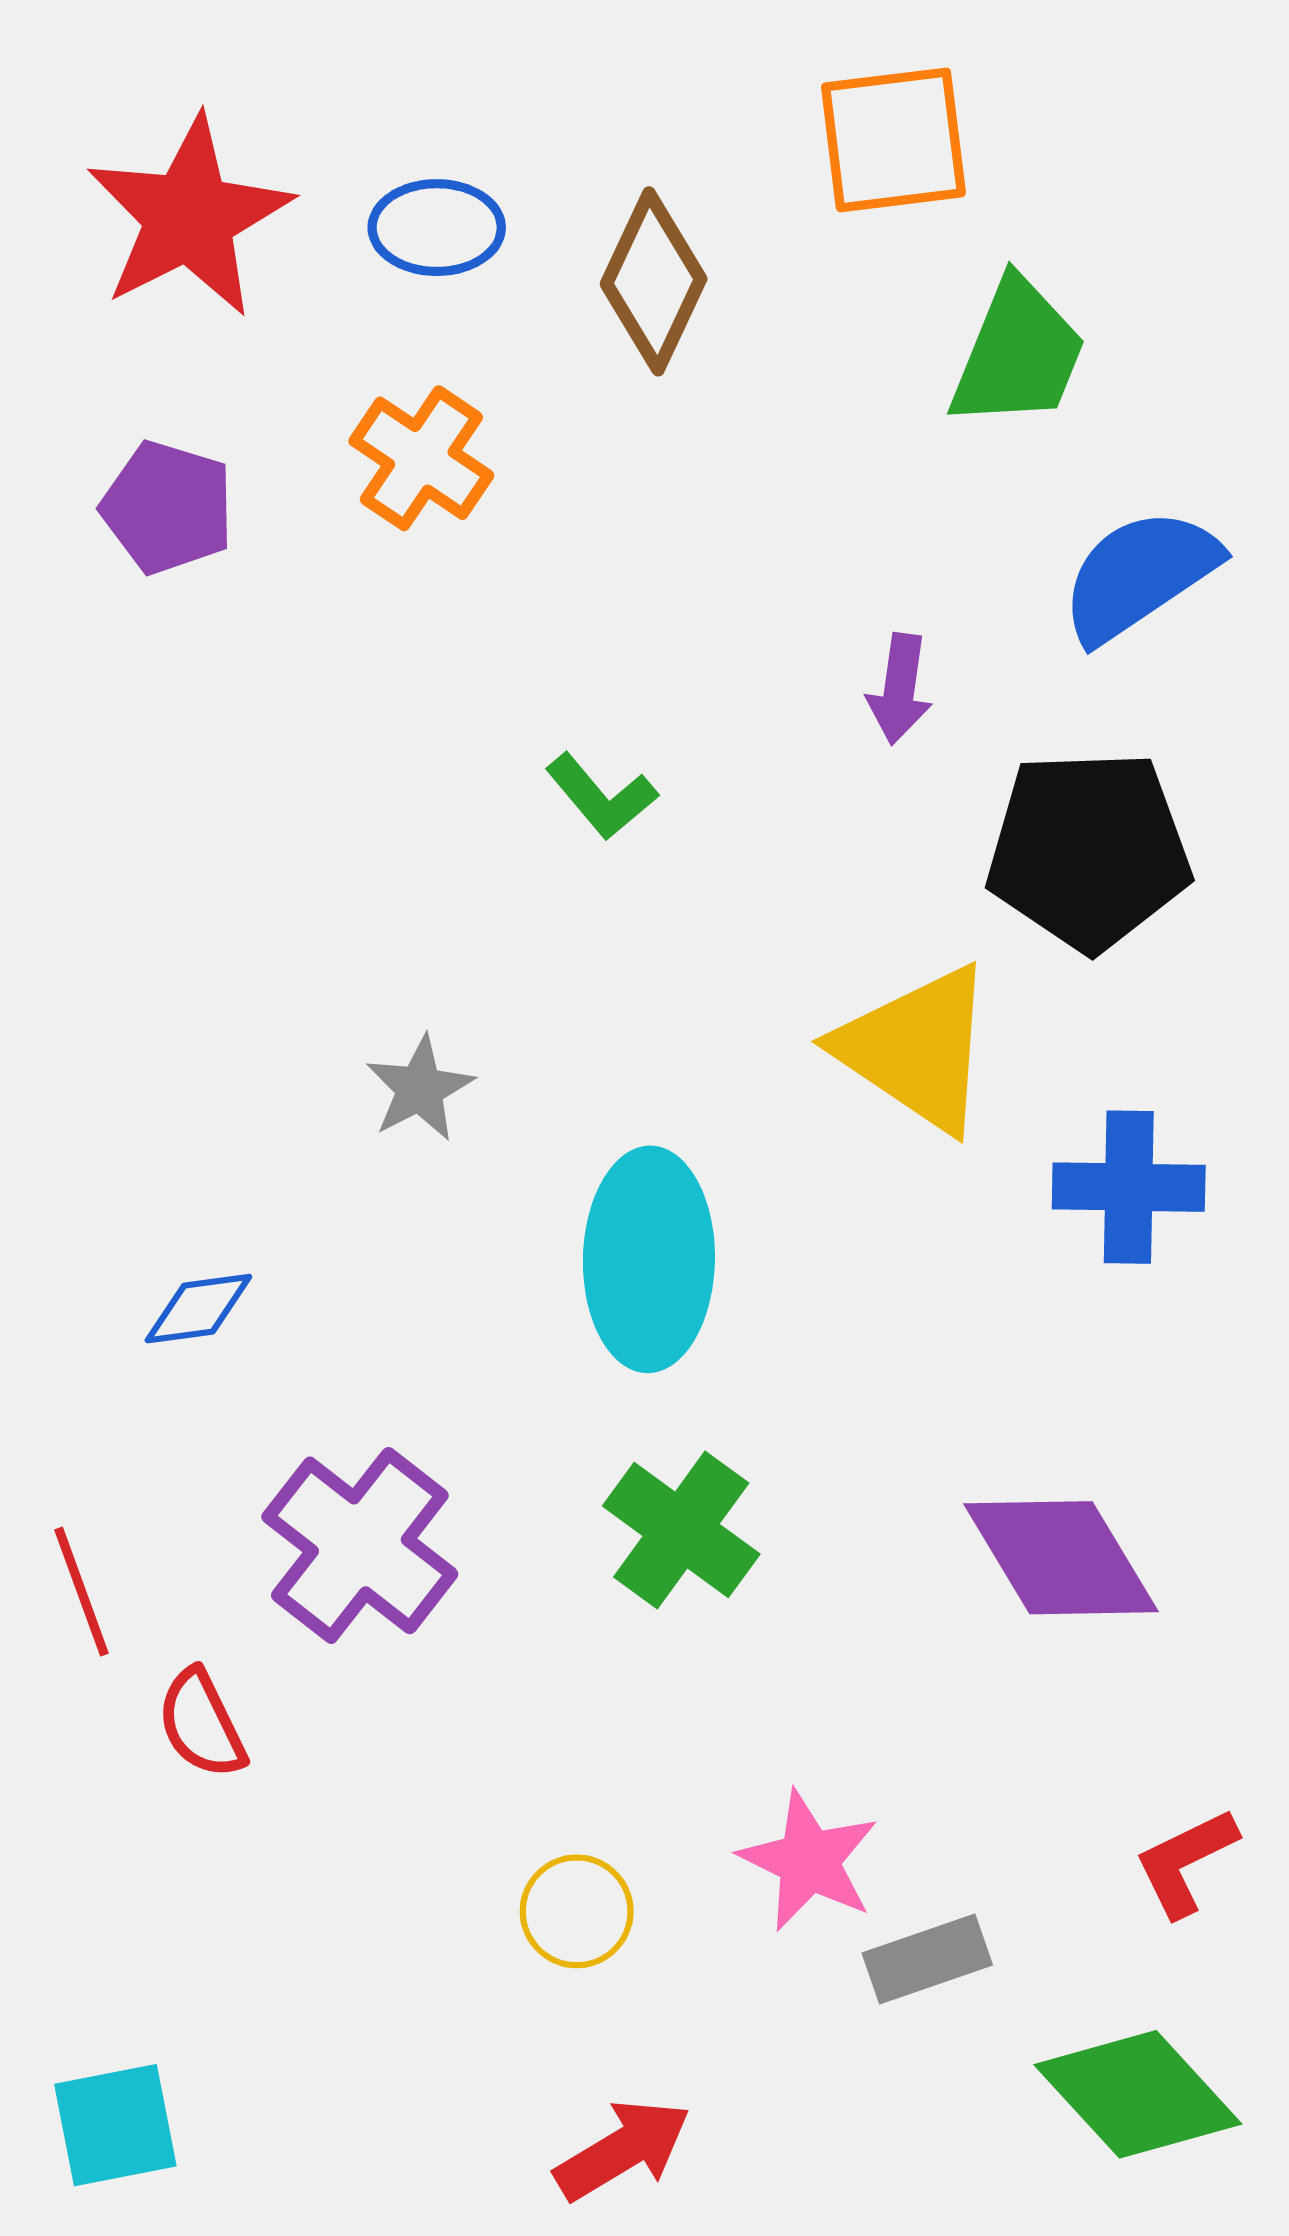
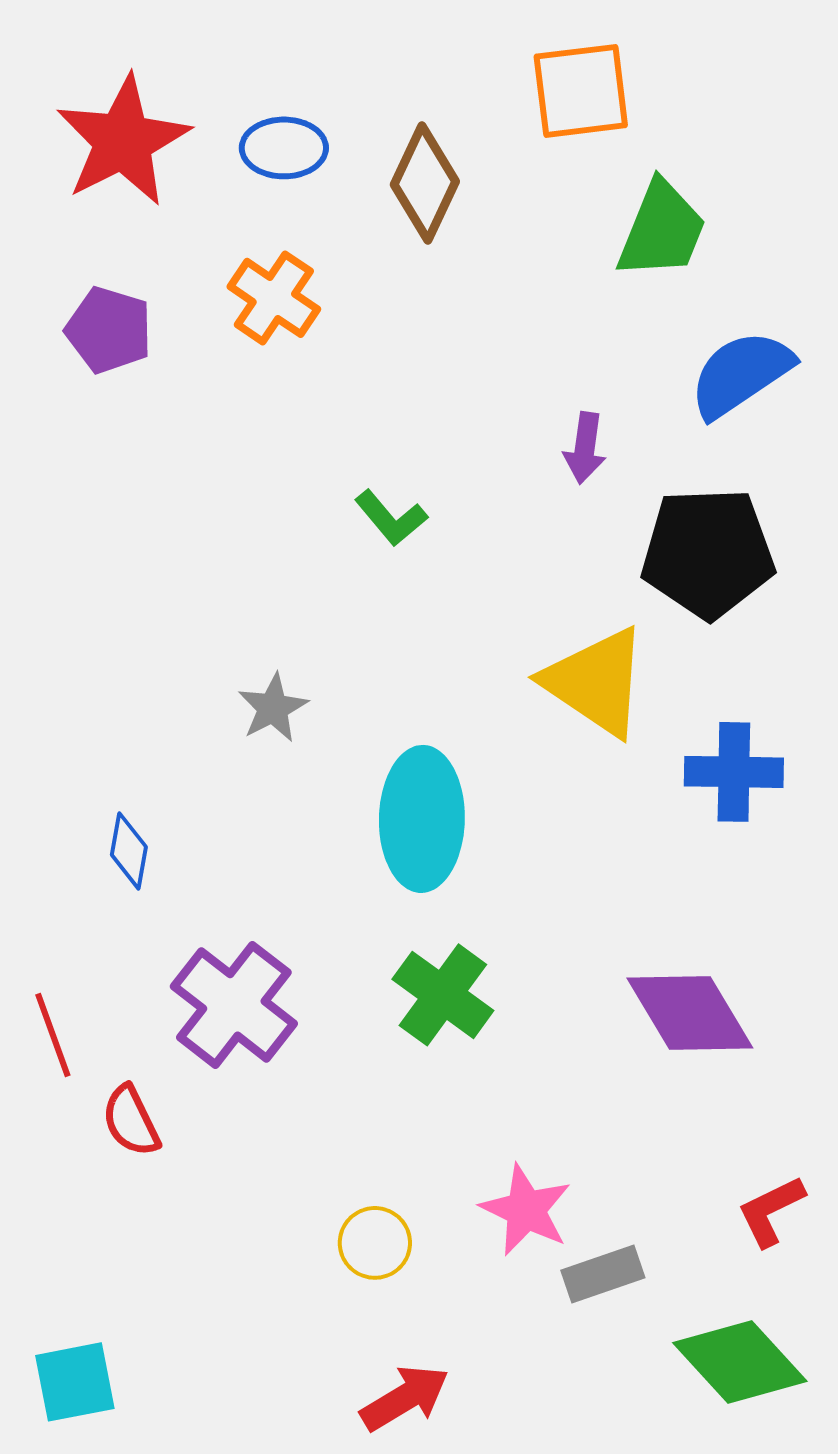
blue diamond: (198, 1309) -> (129, 851), turned -72

